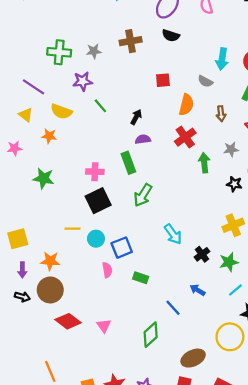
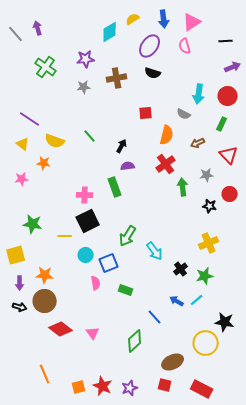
green cross: (59, 52) -> (46, 67), moved, turned 30
purple star: (83, 81) -> (86, 59), moved
brown arrow: (221, 114) -> (198, 143), turned 72
pink star: (15, 148) -> (22, 179), moved
green star: (44, 178) -> (33, 224), moved
green arrow: (143, 195) -> (128, 236), moved
yellow line: (73, 229) -> (65, 236), moved
cyan line: (235, 290) -> (197, 300), moved

